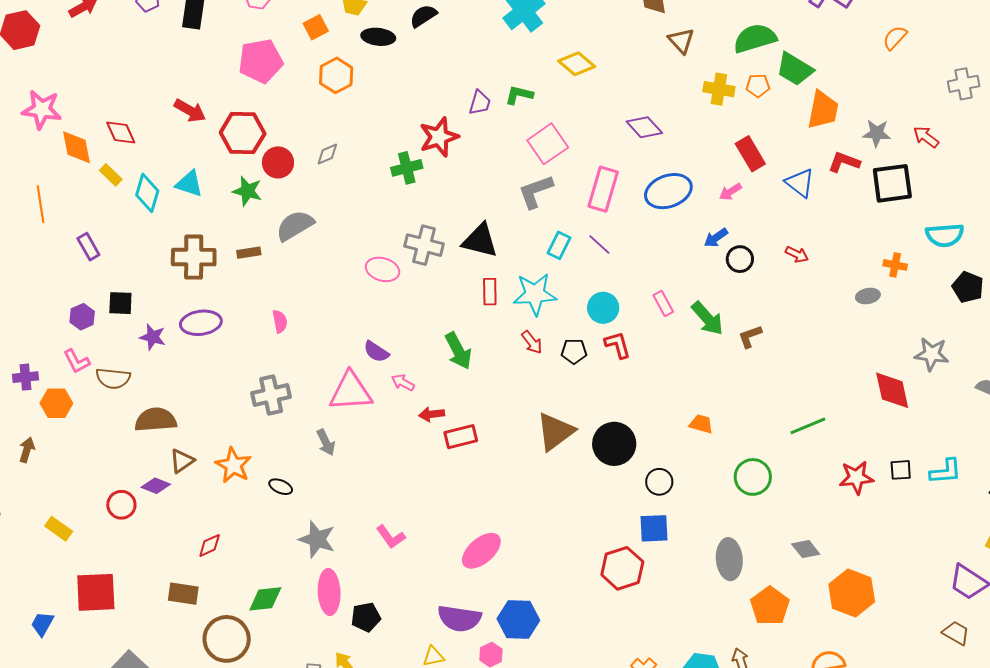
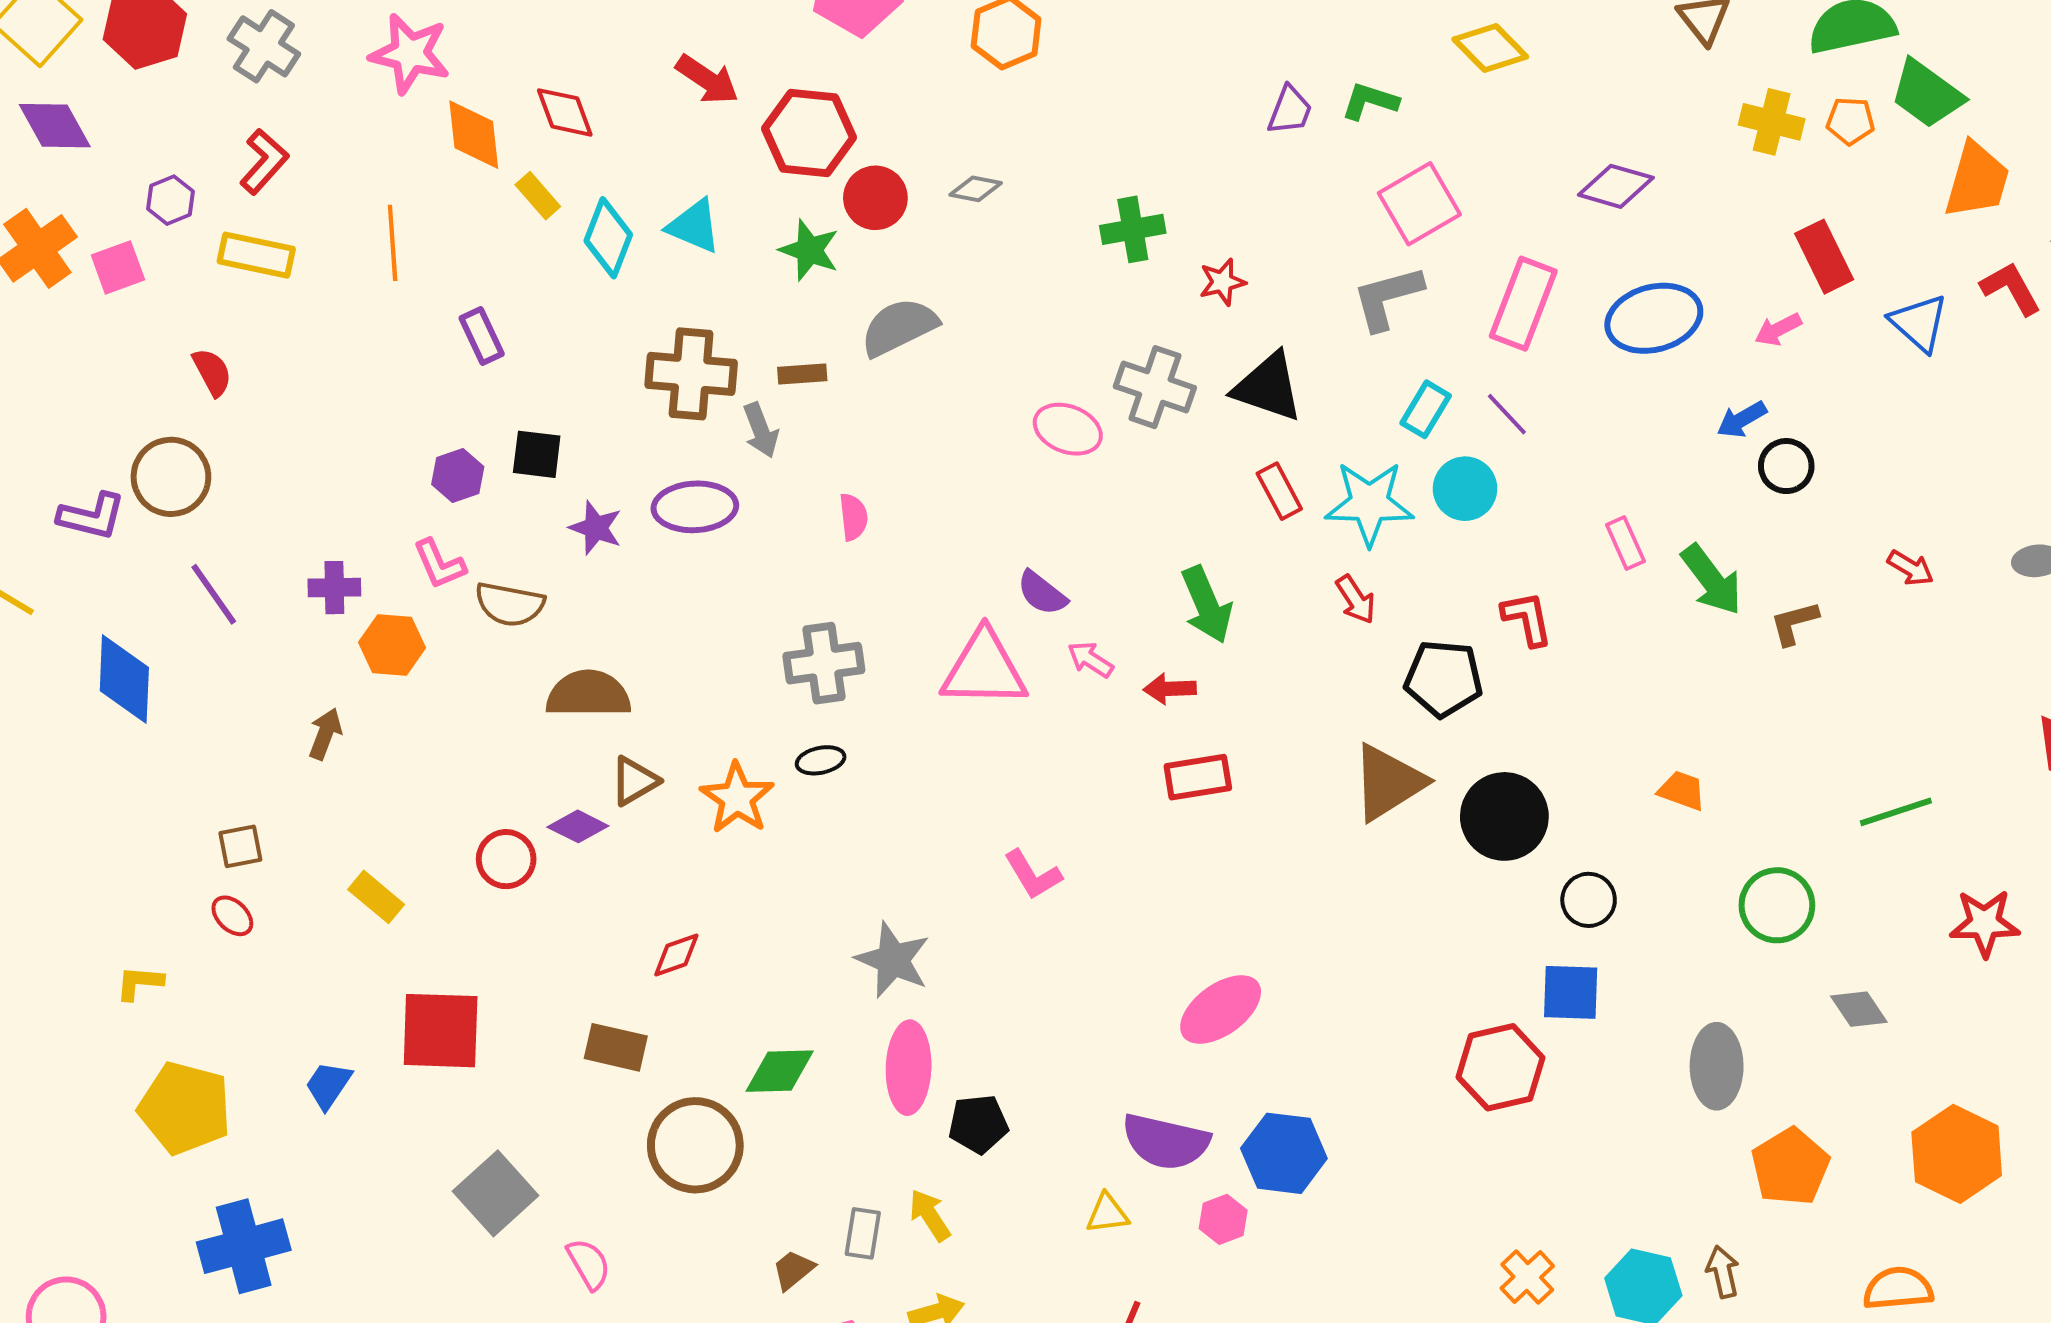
purple diamond: (644, 127) -> (1616, 186), turned -36
red star: (439, 137) -> (1222, 282), moved, size x0.6
gray diamond: (327, 154) -> (976, 189), turned 30
red L-shape: (844, 162) -> (2011, 288), turned 36
red arrow: (797, 254) -> (1910, 568), moved
red rectangle: (490, 292) -> (1279, 491), turned -32
cyan circle: (603, 308) -> (1465, 489), moved
black pentagon: (574, 351) -> (1444, 678), moved, size x1.5
red arrow: (432, 414) -> (1170, 689), moved
gray arrow: (326, 442) -> (761, 430), moved
black ellipse: (281, 487) -> (821, 760), moved, turned -40
pink L-shape: (391, 537) -> (1033, 875), moved
gray diamond: (806, 549) -> (1859, 1009), moved

